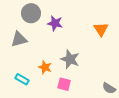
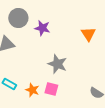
orange star: (45, 67) -> (32, 90), moved

